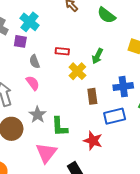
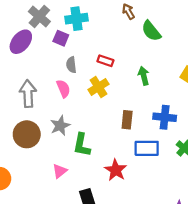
green semicircle: (106, 15) -> (151, 31), moved
cyan cross: (30, 22) -> (76, 19), turned 30
green arrow: (97, 56) -> (144, 76), turned 126
yellow cross: (77, 71) -> (98, 87), moved
pink triangle: (46, 153) -> (60, 171), size x0.6

